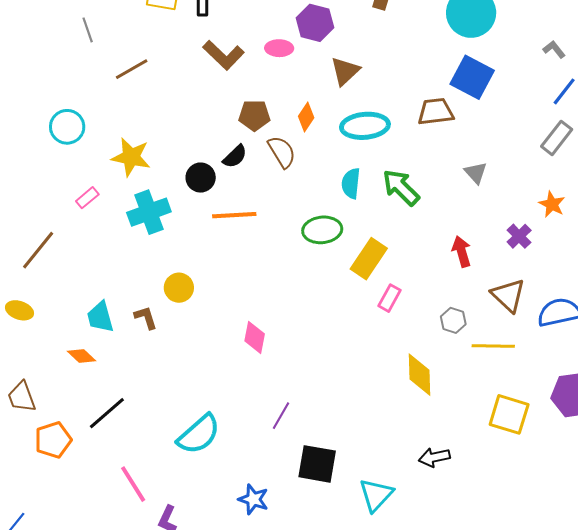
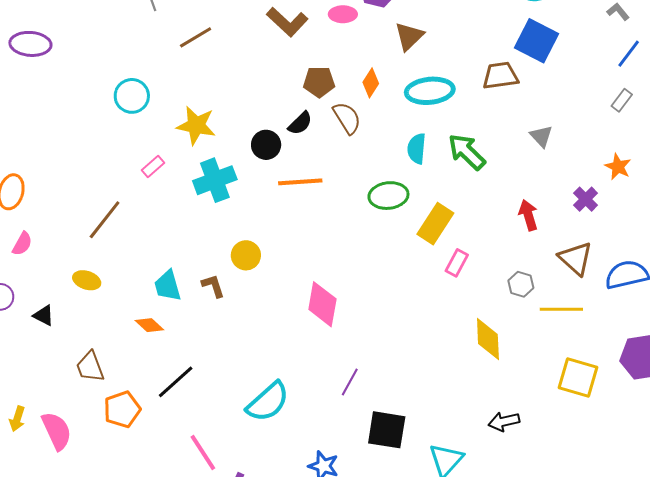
gray rectangle: (557, 138) -> (622, 100), size x0.7
pink diamond: (255, 337) -> (322, 304), size x1.4

